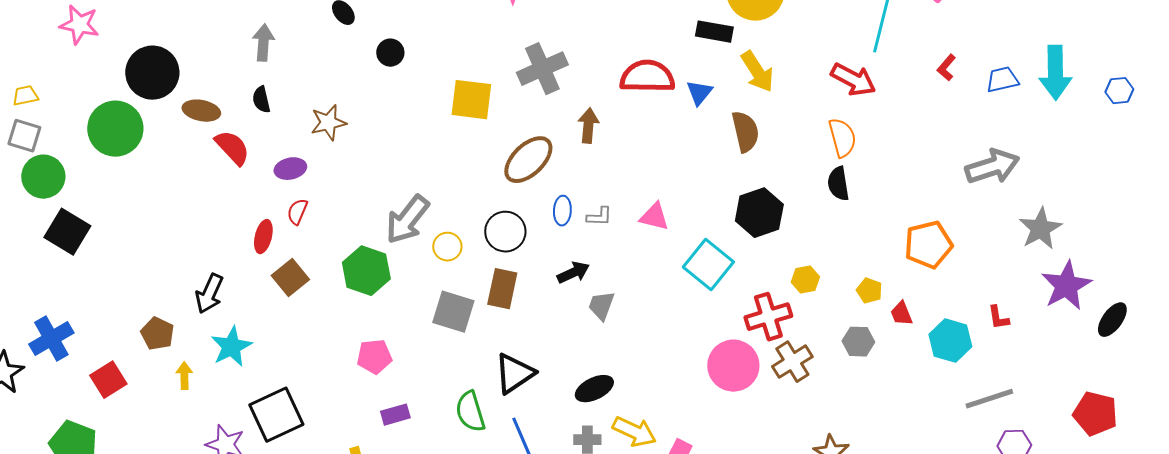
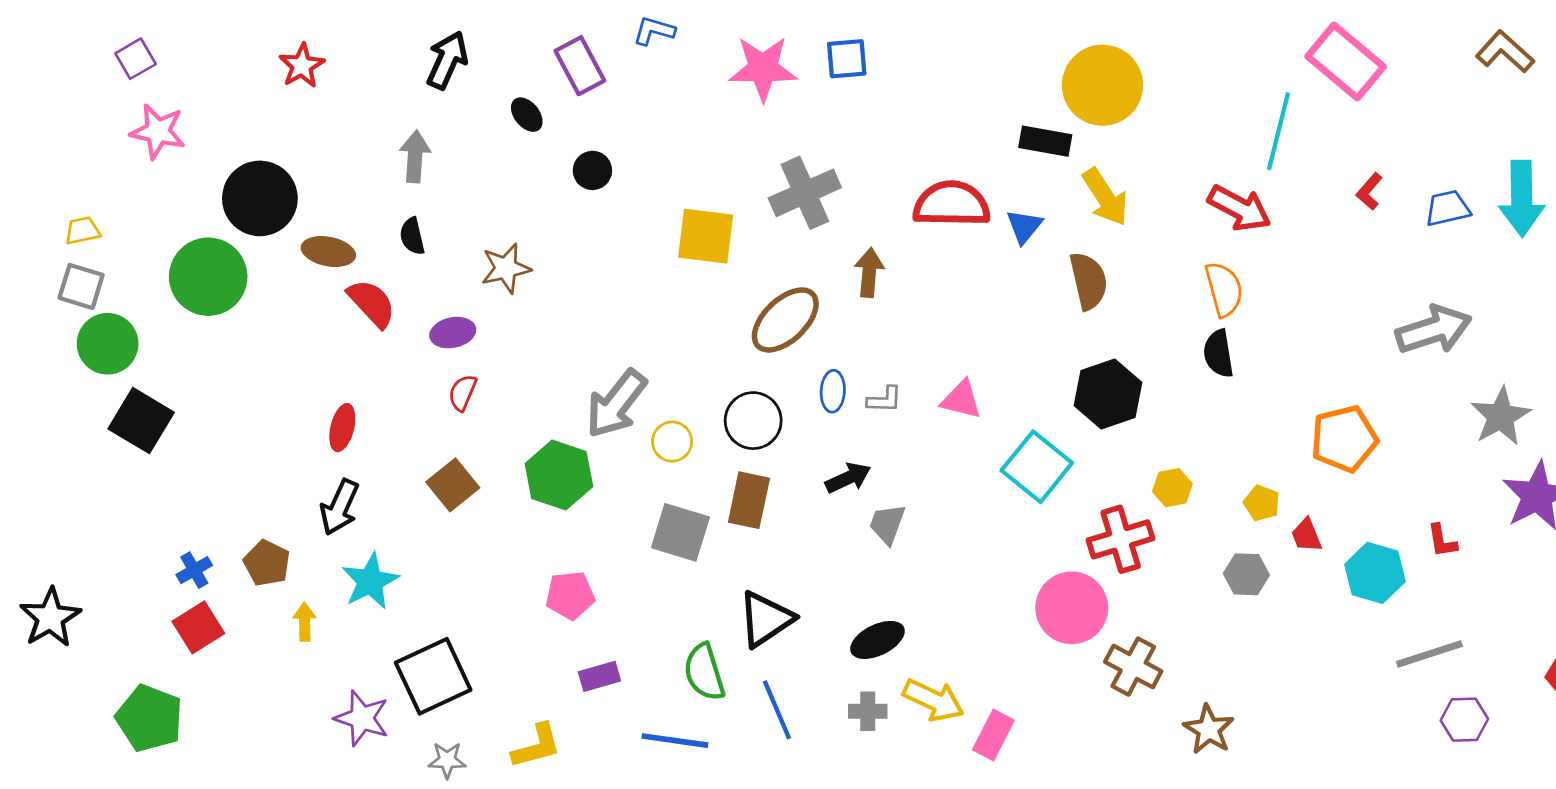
red ellipse: (263, 237) -> (342, 428), moved
blue cross: (51, 339) -> (194, 570), moved, size x0.6
brown cross: (792, 362) -> (1133, 667), moved, turned -30

